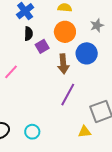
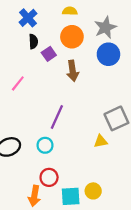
gray star: (97, 25) -> (105, 27), size x1.5
blue circle: (87, 53) -> (108, 54), moved
purple line: (68, 95) -> (57, 117), moved

